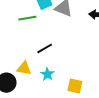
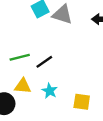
green line: (27, 18) -> (20, 57), moved

